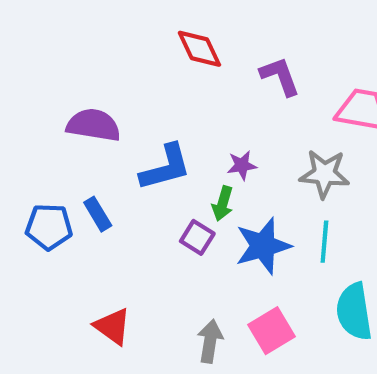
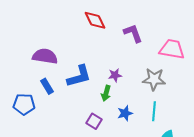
blue rectangle: (98, 214) -> (47, 86), moved
purple square: (197, 237) -> (94, 121), moved
blue star: (263, 246) -> (125, 113), size x0.6

